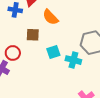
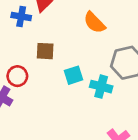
orange semicircle: (50, 17) -> (94, 23), moved

